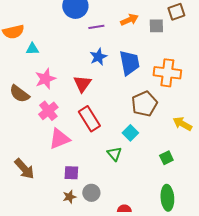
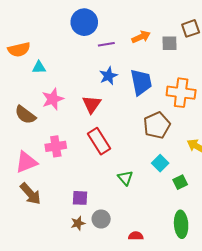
pink cross: (48, 111) -> (56, 146), moved, turned 30
cyan square: (130, 133) -> (160, 163), moved
pink triangle: (59, 139) -> (26, 162), moved

